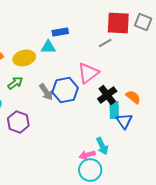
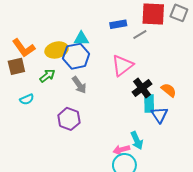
blue rectangle: (60, 32) -> (118, 24), moved
blue hexagon: (65, 90) -> (76, 56), moved
purple hexagon: (18, 122) -> (69, 119), moved

